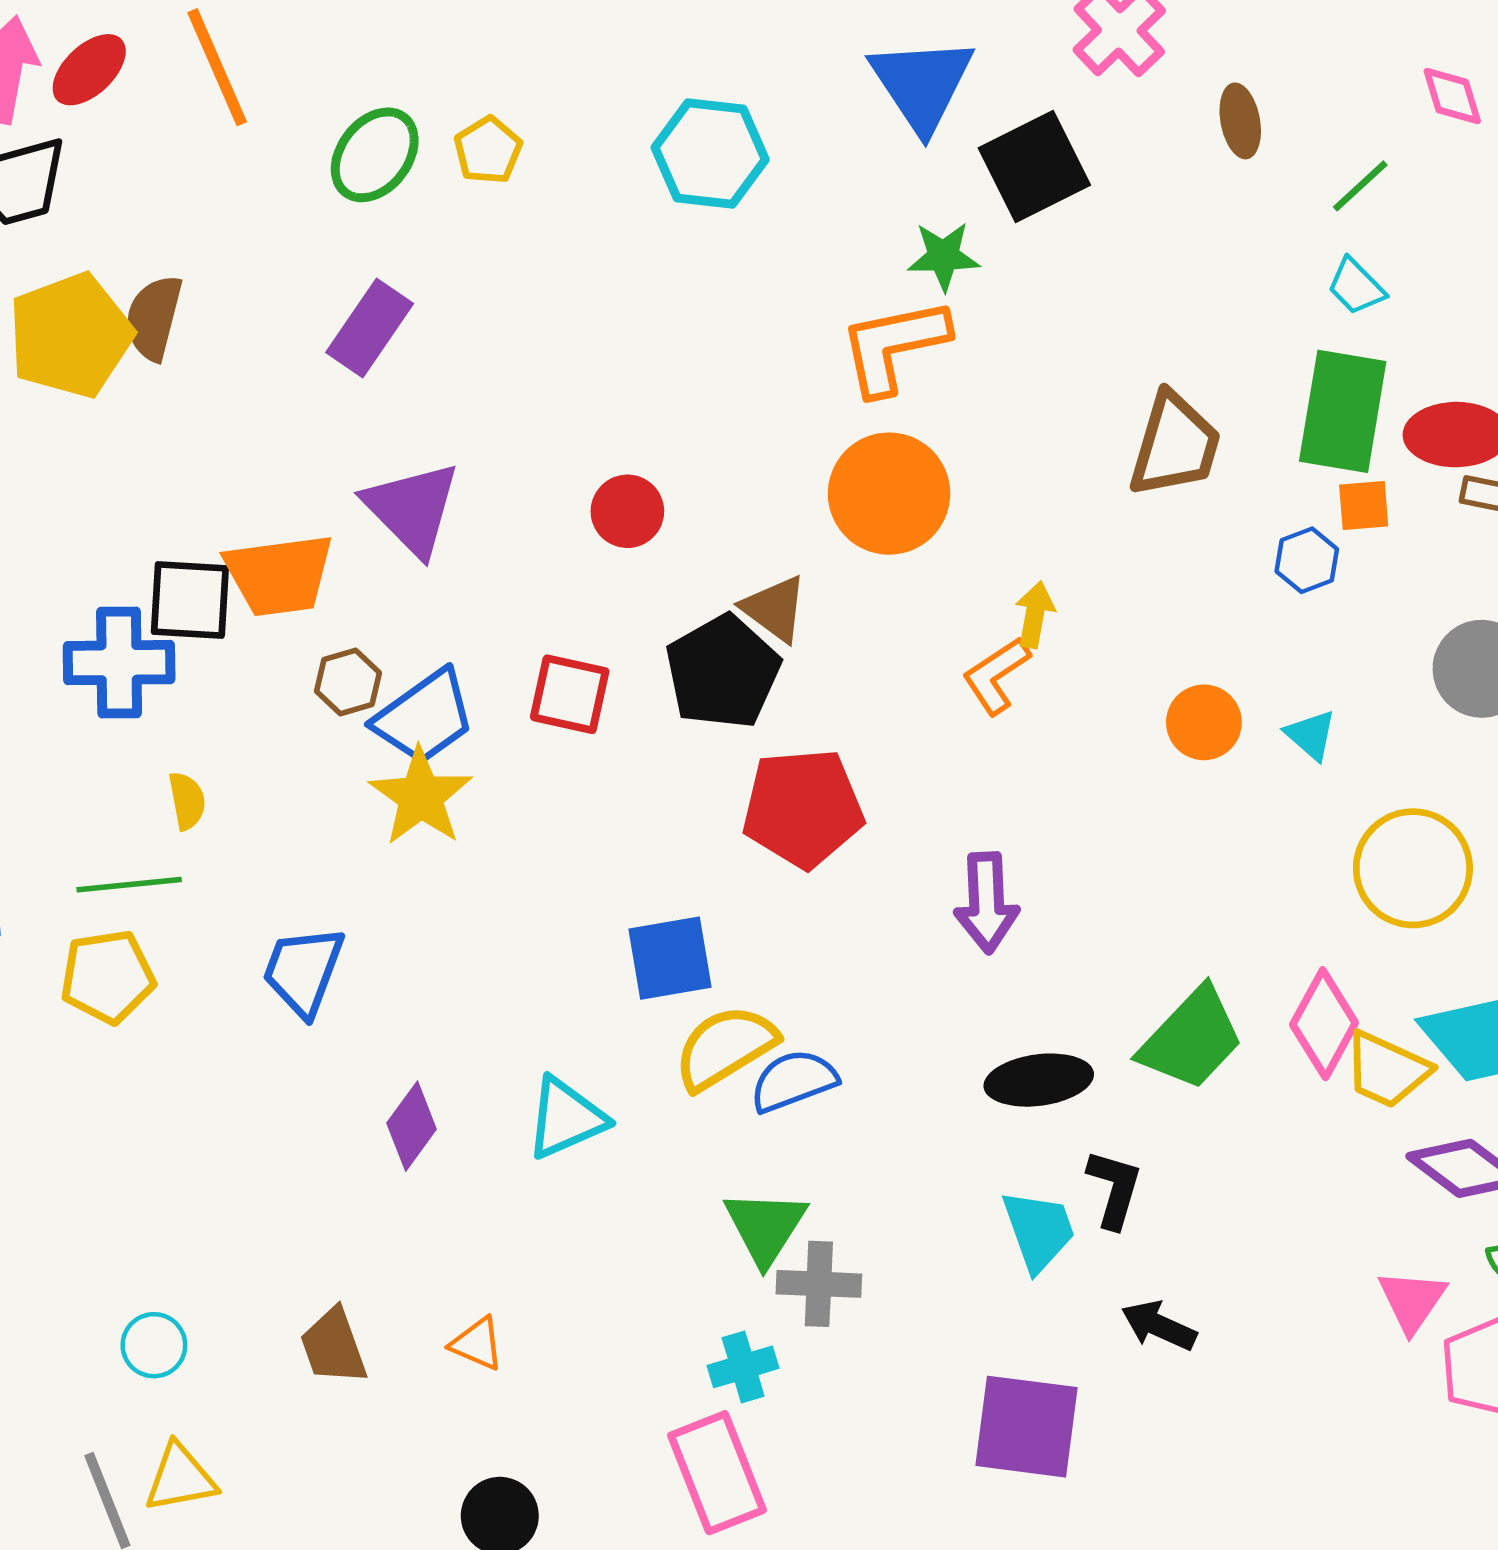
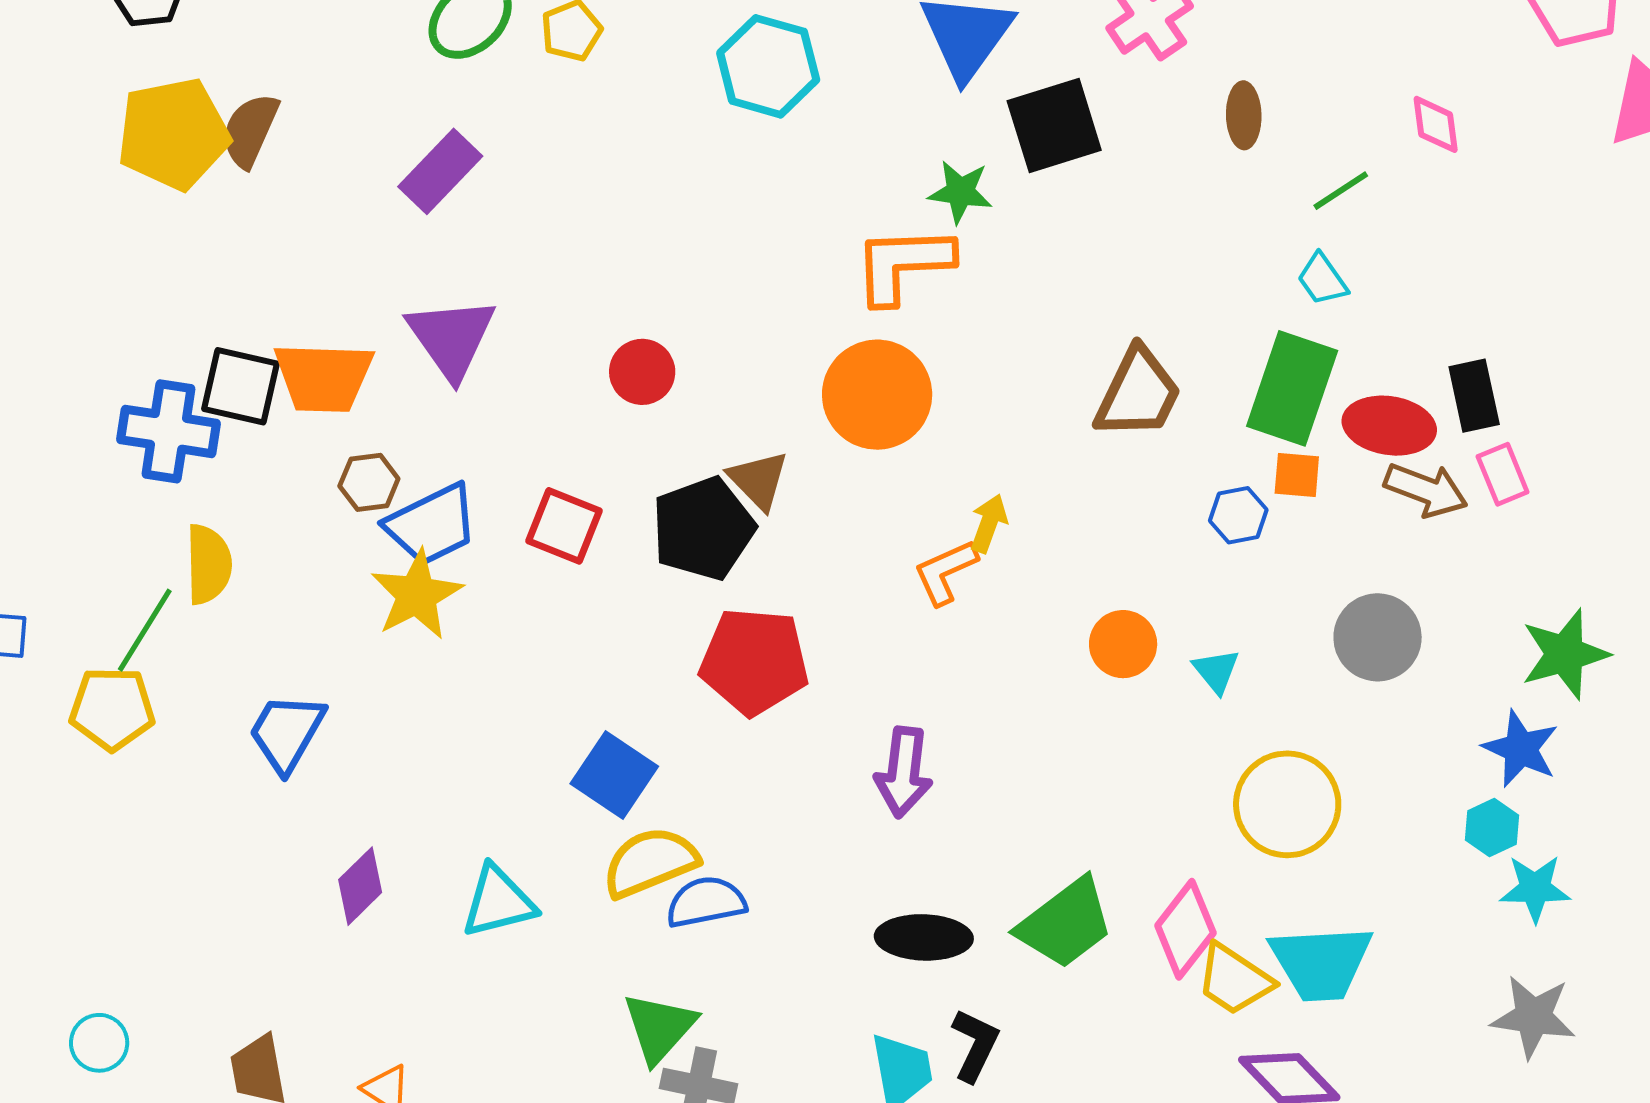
yellow semicircle: (187, 801) -> (209, 564), size x1.5
green line: (129, 885) -> (145, 630), turned -62
blue square: (670, 958) -> (614, 775), turned 34

